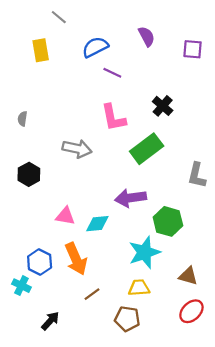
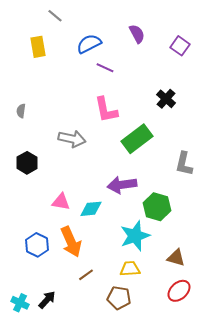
purple square: (193, 49) -> (180, 46), turned 30
black cross: (163, 106) -> (166, 99), moved
cyan cross: (21, 286) -> (20, 303), moved

